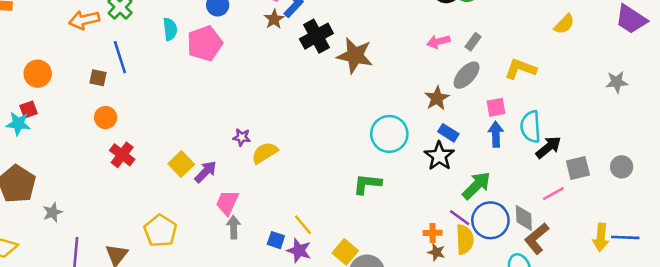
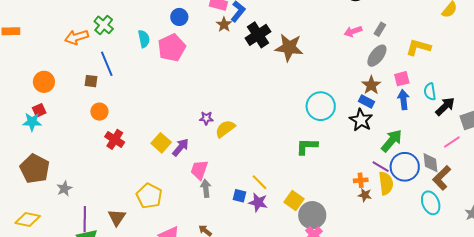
brown star: (437, 98) -> (371, 85), moved
cyan semicircle: (531, 127) -> (430, 92), size x0.7

